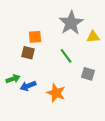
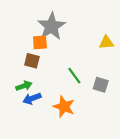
gray star: (71, 23) -> (51, 26), moved
green line: (66, 56) -> (74, 76), moved
green arrow: (13, 79) -> (24, 86), moved

